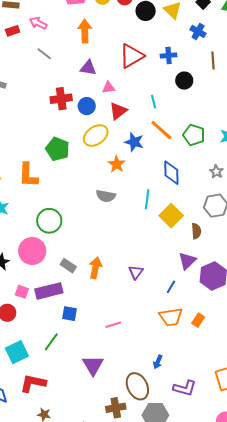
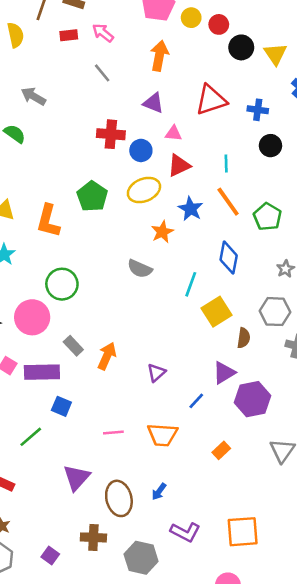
orange trapezoid: (171, 317) -> (162, 435), moved
brown ellipse: (137, 386) -> (119, 498), moved

